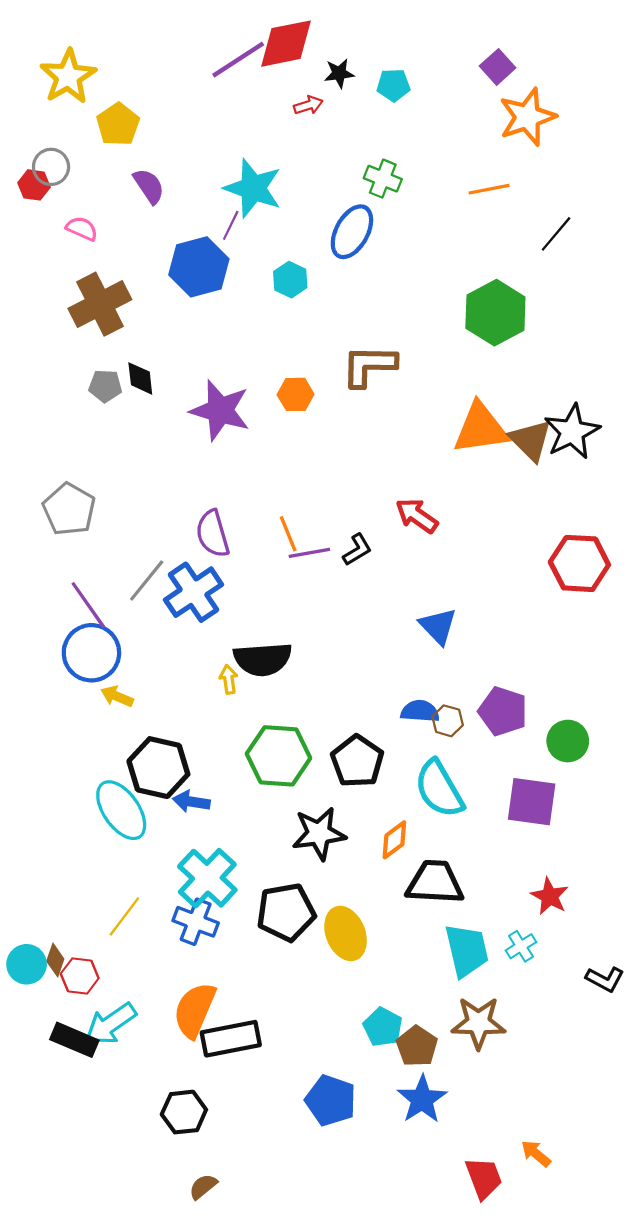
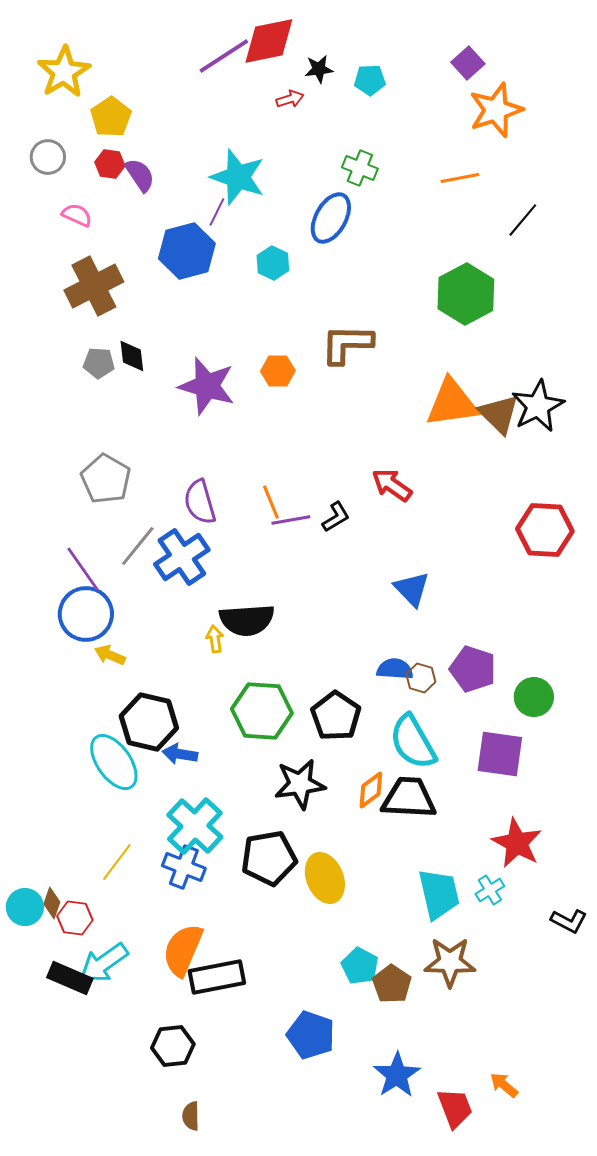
red hexagon: (34, 185) -> (110, 164), moved
gray pentagon: (69, 509) -> (106, 479), moved
black trapezoid: (435, 882) -> (409, 798), moved
red star: (550, 896) -> (517, 843), size x1.4
blue star: (422, 1099) -> (397, 1075), moved
brown semicircle: (203, 1187) -> (191, 1116), turned -52

